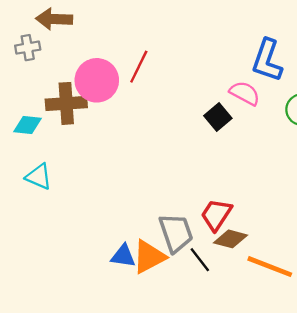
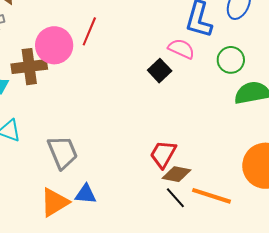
gray trapezoid: (176, 233) -> (63, 152), moved
orange triangle: (149, 257) -> (55, 202), moved
black line: (200, 260) -> (175, 198), moved

